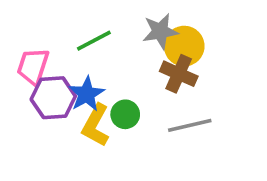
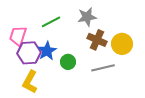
yellow circle: (184, 46) -> (122, 44), moved
yellow L-shape: (96, 125) -> (30, 82), moved

